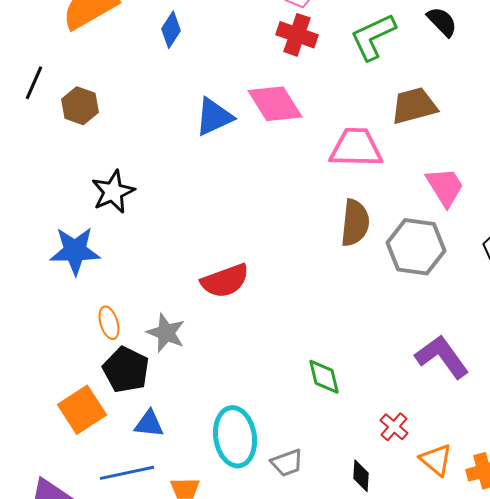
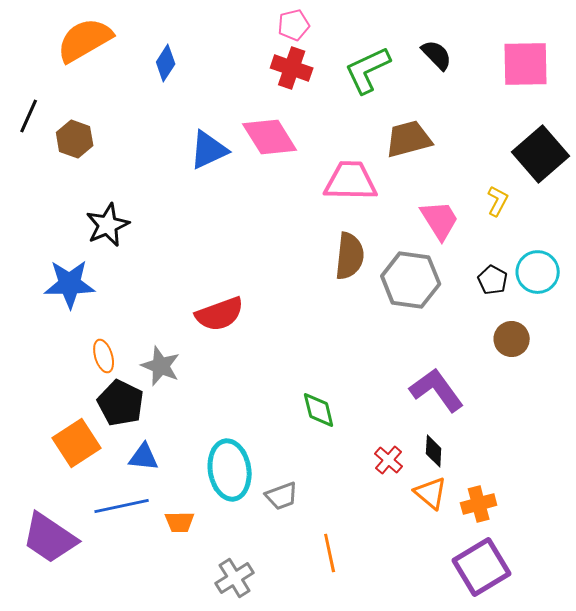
black diamond: (361, 476) -> (434, 451), moved

